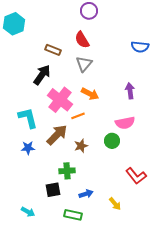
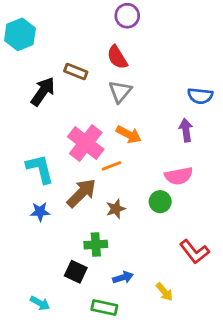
blue semicircle: (140, 47) -> (200, 96), moved
black arrow: (42, 75) -> (43, 92), moved
black square: (53, 190) -> (76, 272), turned 35

